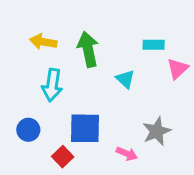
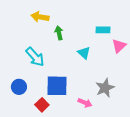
yellow arrow: (43, 42) -> (40, 17), moved
green arrow: (88, 49) -> (59, 33), size x0.6
cyan arrow: (52, 85) -> (35, 57), turned -50

